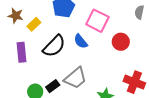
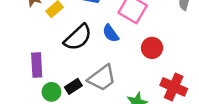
red circle: (121, 42) -> (152, 48), moved
purple rectangle: (21, 52) -> (37, 65), moved

